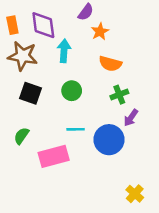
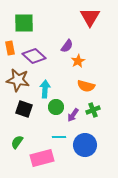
orange rectangle: (12, 25) -> (10, 48), moved
purple diamond: (43, 25) -> (34, 56), turned -40
cyan arrow: (64, 51) -> (45, 89), moved
purple arrow: (131, 118) -> (73, 115), moved

